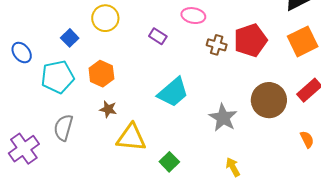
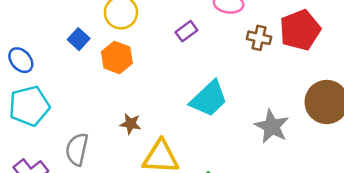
purple rectangle: (158, 36) -> (186, 31), turned -66
orange hexagon: (101, 74) -> (117, 58), moved
cyan pentagon: (58, 77) -> (29, 106), moved

